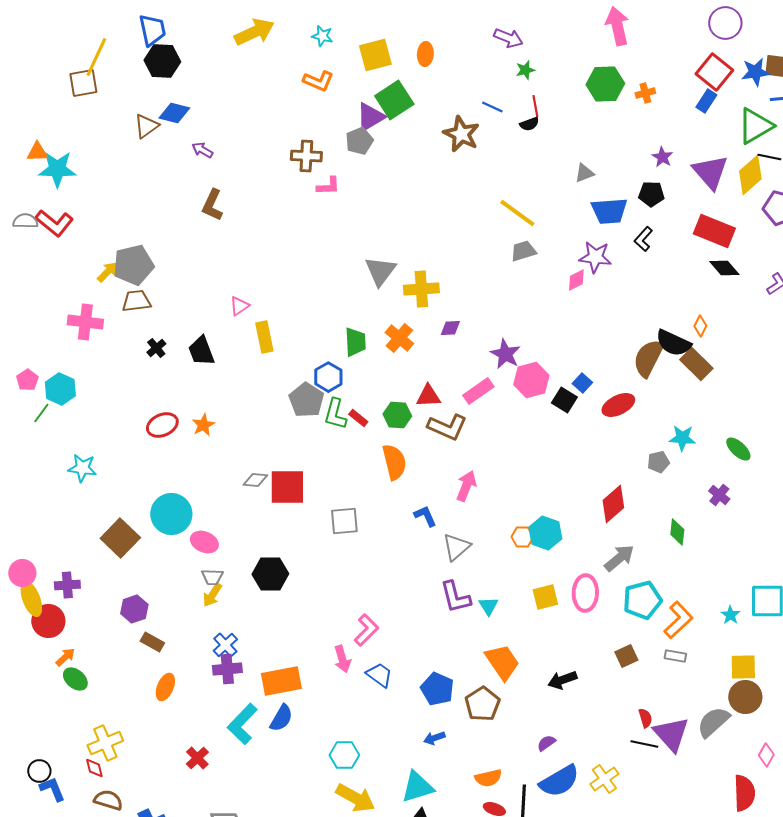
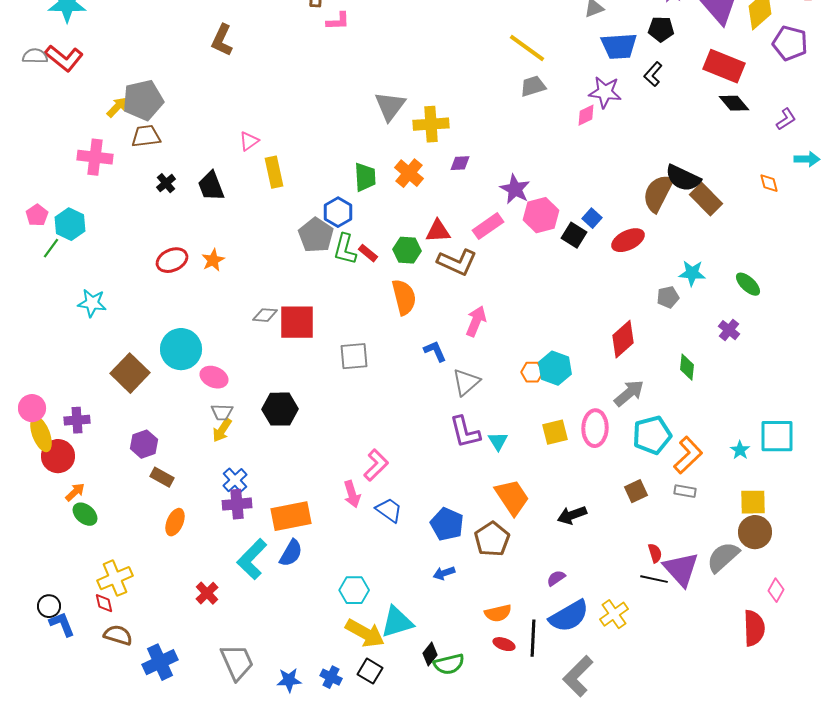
orange diamond: (700, 326) -> (769, 183), moved, turned -40
cyan triangle: (417, 787) -> (397, 622), moved

